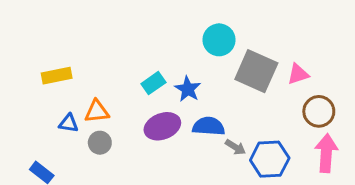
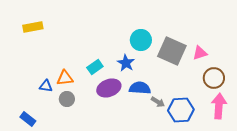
cyan circle: (219, 40) -> (141, 40), moved
yellow rectangle: (57, 76) -> (33, 27), moved
cyan rectangle: (153, 83) -> (95, 67), moved

